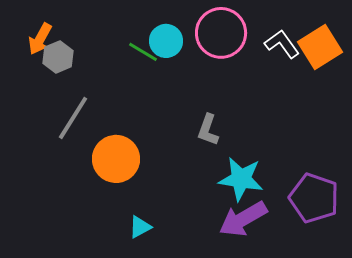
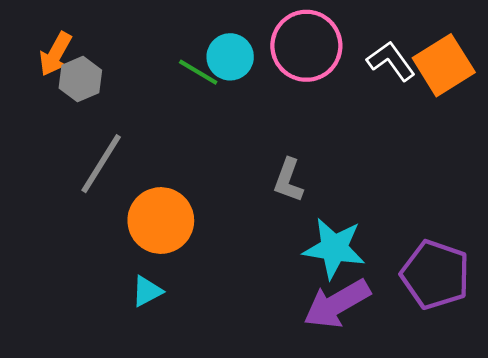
cyan triangle: (140, 227) -> (147, 291), moved

